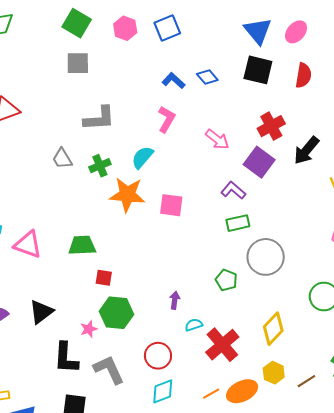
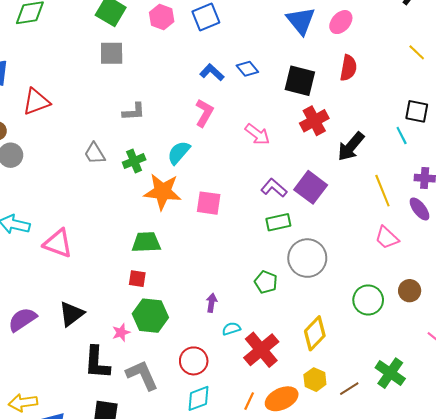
black square: (258, 70) -> (300, 81), moved
gray L-shape: (99, 119) -> (134, 112), size x0.7
purple square: (259, 162) -> (311, 187), moved
green trapezoid: (82, 245) -> (146, 242), moved
orange line: (211, 394) -> (249, 401), turned -36

